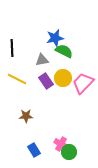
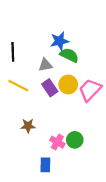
pink cross: (61, 144) -> (57, 142), moved
blue rectangle: (34, 150) -> (45, 165), moved, turned 32
green circle: (69, 152) -> (75, 140), moved

